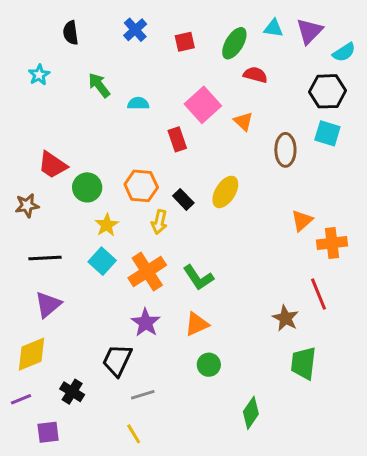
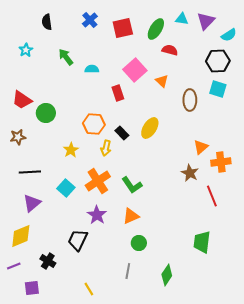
red square: (185, 42) -> (123, 28), size x1.5
red trapezoid: (53, 165) -> (22, 100), moved
green circle: (87, 187) -> (46, 113), moved
cyan square: (102, 261) -> (66, 188), moved
brown star: (285, 318) -> (190, 173), moved
gray line: (143, 395) -> (128, 271), moved, turned -63

